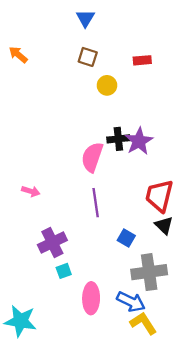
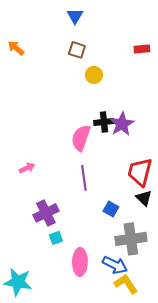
red rectangle: (142, 60) -> (142, 49), moved
pink arrow: (31, 191) -> (27, 168), turned -42

